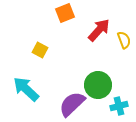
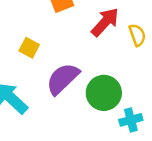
purple semicircle: (72, 104) -> (63, 79), moved

